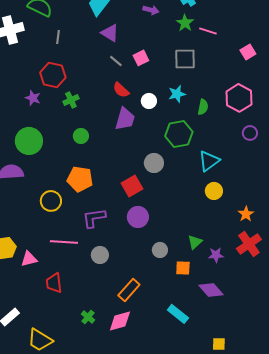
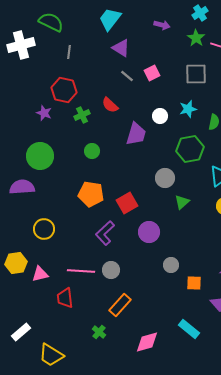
red semicircle: (121, 90) -> (110, 105), moved
red square: (132, 186) -> (127, 203), moved
yellow circle: (51, 201) -> (44, 229), moved
purple L-shape: (94, 218) -> (105, 233), turned -35
pink line: (64, 242) -> (81, 271), moved
green triangle: (195, 242) -> (182, 202), moved
orange rectangle: (129, 290) -> (120, 305), moved
pink diamond: (120, 321) -> (147, 342), moved

